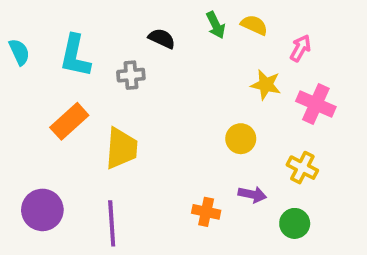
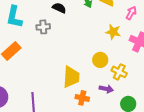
yellow trapezoid: (121, 148) -> (71, 77), moved
yellow cross: (302, 168) -> (119, 72), moved

